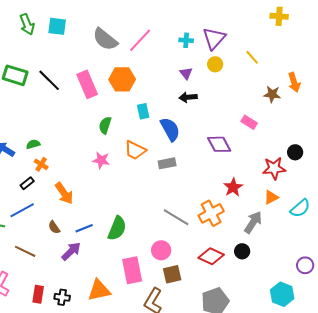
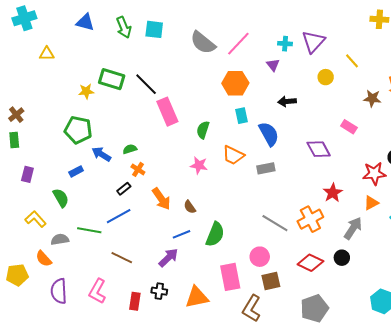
yellow circle: (215, 64) -> (326, 77), moved
purple triangle: (186, 73) -> (273, 65), moved
orange hexagon: (122, 79) -> (235, 83), moved
pink rectangle: (87, 84) -> (167, 112), moved
brown semicircle: (54, 227) -> (190, 207), moved
black cross: (62, 297) -> (159, 291), moved

